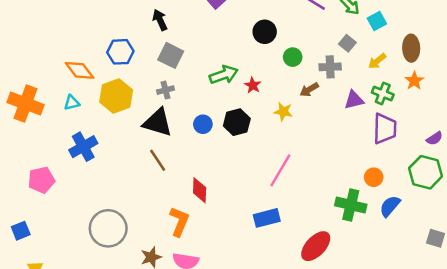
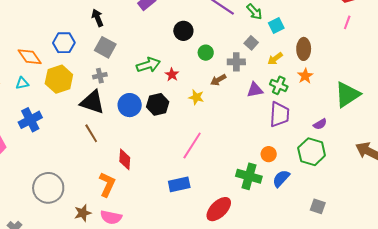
blue circle: (203, 124) -> (130, 105), size x1.5

